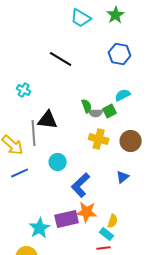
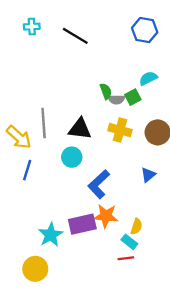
cyan cross: (24, 90) -> (32, 27), moved, turned -32
black triangle: (48, 120) -> (80, 129), moved
blue line: (20, 173) -> (27, 170), turned -48

